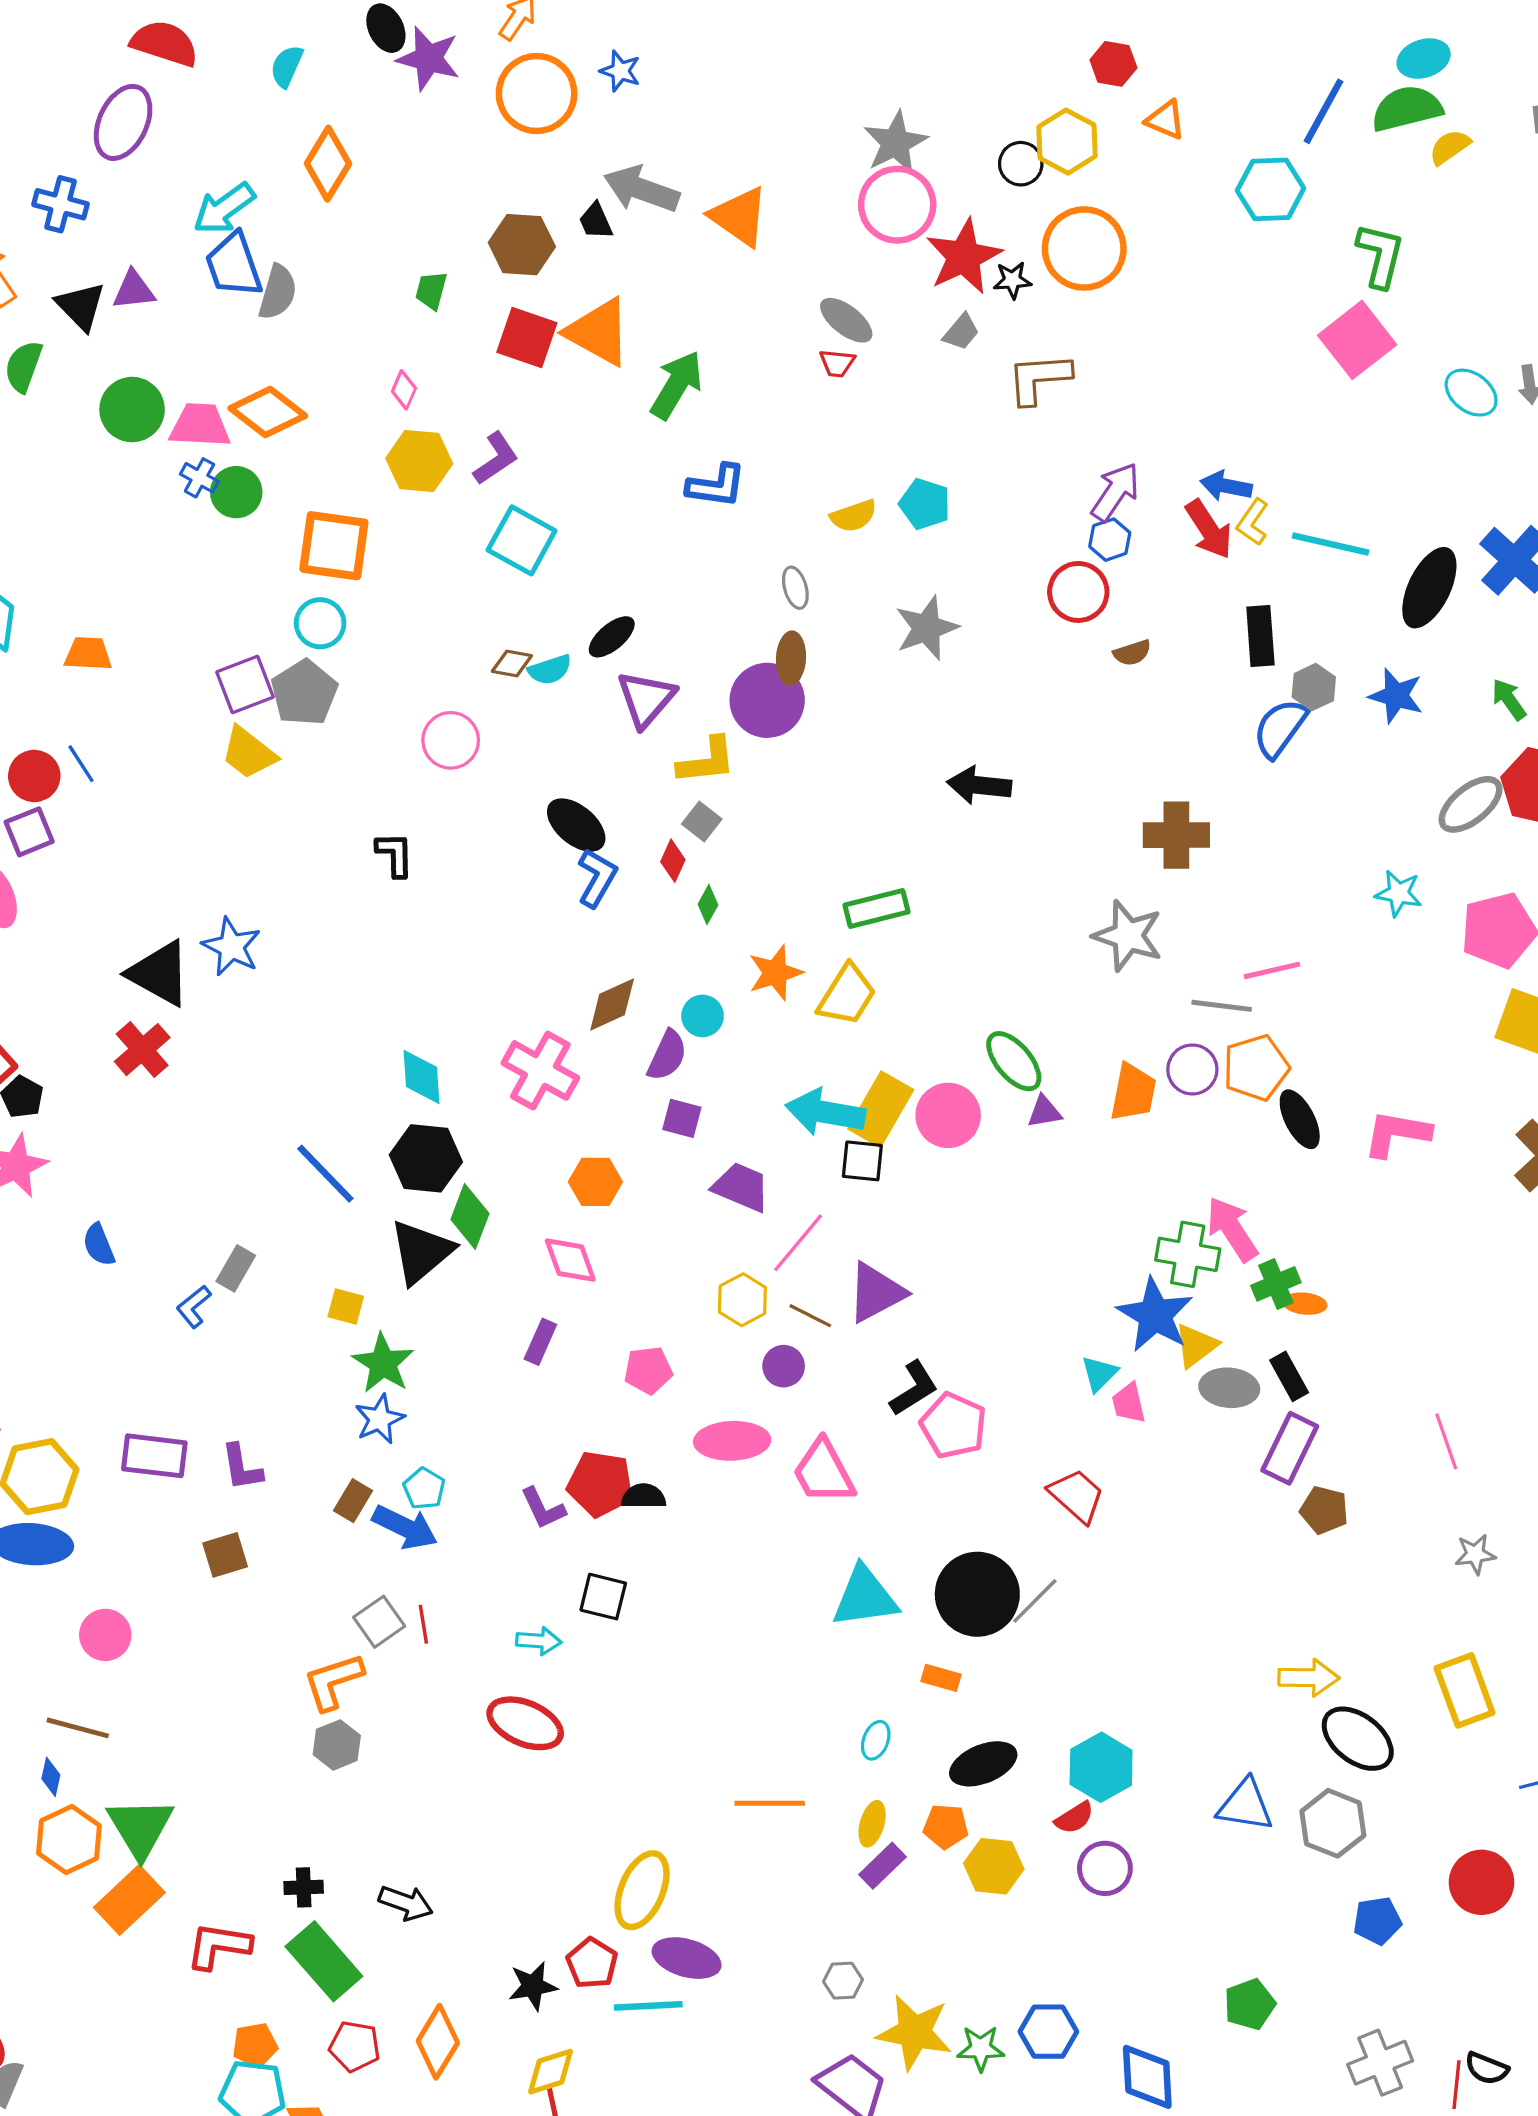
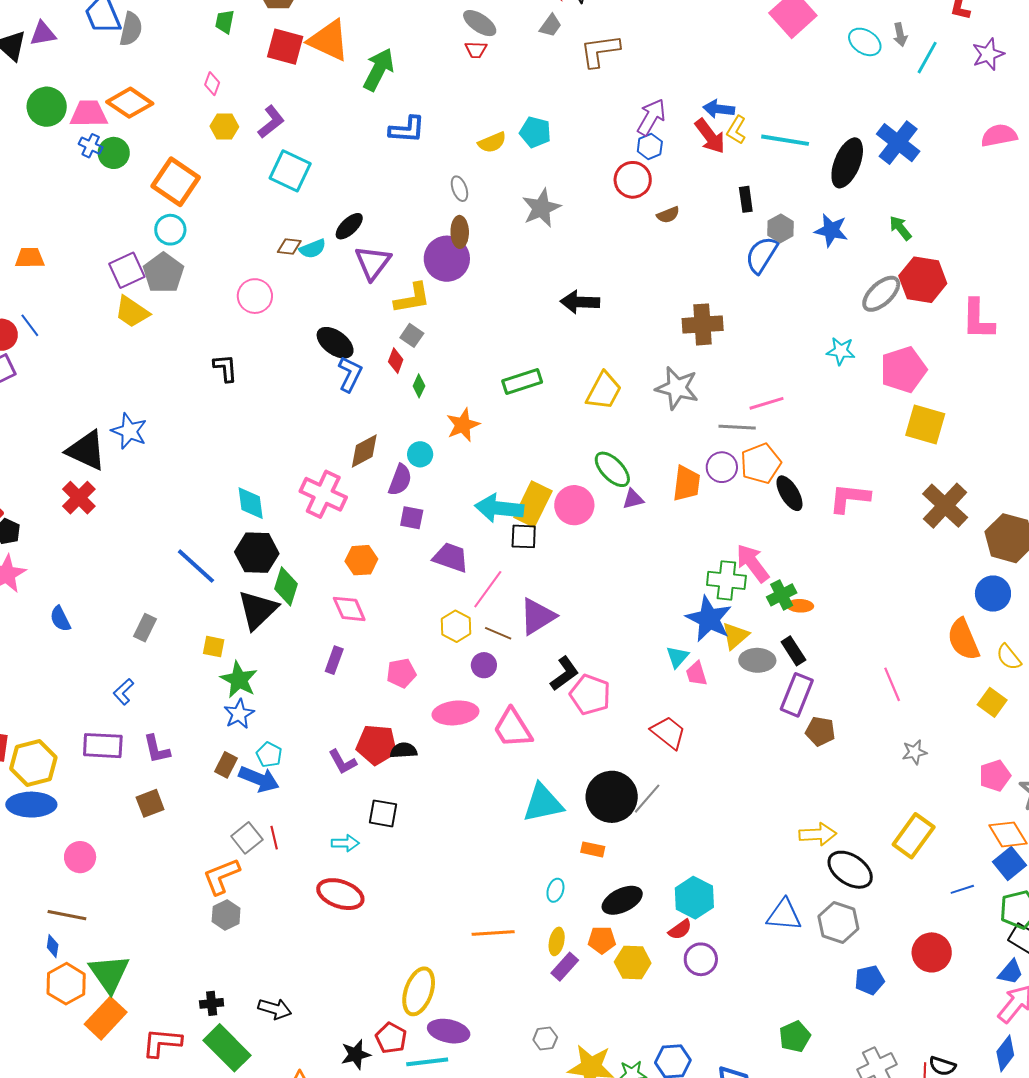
yellow hexagon: (419, 461) -> (224, 126), size x0.7
orange square: (334, 546) -> (176, 182), turned 30
black rectangle: (1260, 636) -> (746, 199), size x0.7
yellow trapezoid: (847, 995) -> (604, 391), moved
blue L-shape: (194, 1307) -> (123, 692), moved
yellow rectangle: (1465, 1690) -> (914, 836), turned 60

